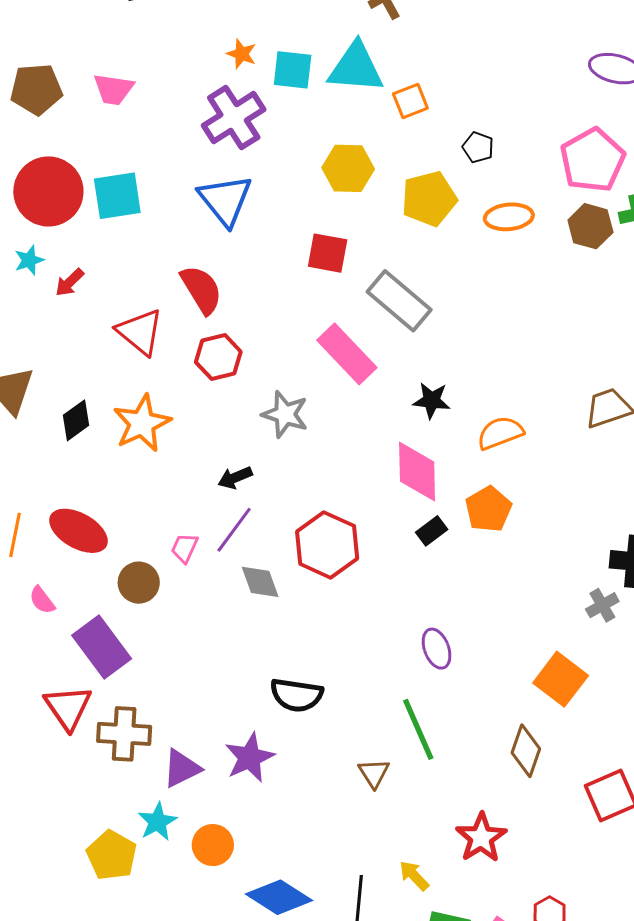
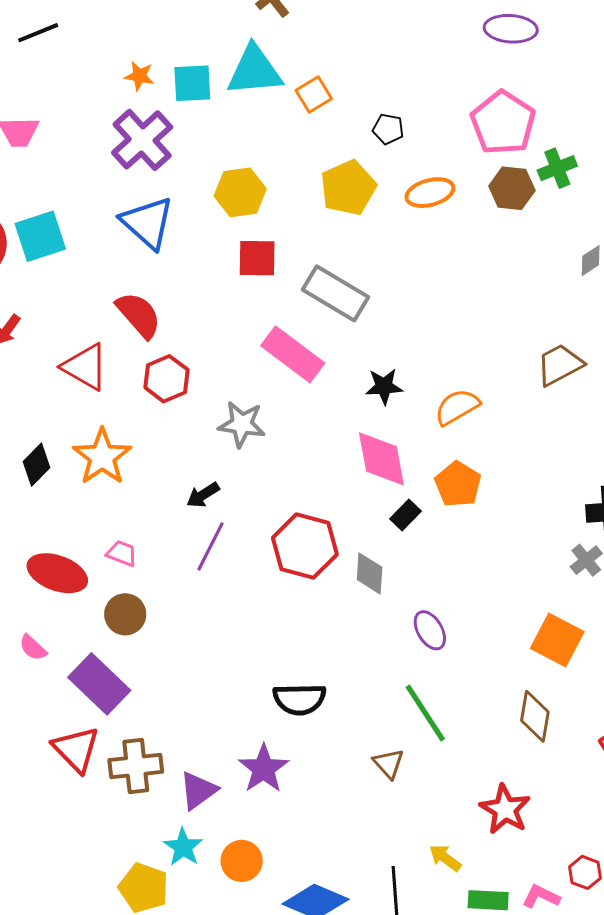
yellow hexagon: (348, 168) -> (240, 192), moved
pink trapezoid: (185, 548) -> (122, 553), moved, turned 96
gray diamond: (260, 582) -> (370, 573), moved, turned 33

